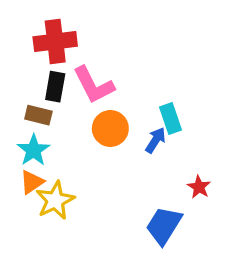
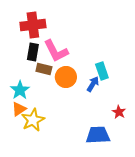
brown rectangle: (38, 115) -> (44, 69), moved
blue trapezoid: (164, 225) -> (98, 135), turned 55

